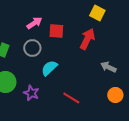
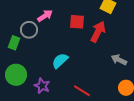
red square: (56, 31) -> (77, 22), moved
gray circle: (32, 48) -> (29, 30), moved

